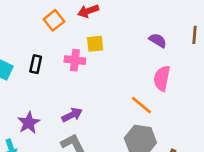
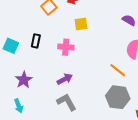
pink cross: (75, 60) -> (66, 47), moved
purple star: (29, 123) -> (24, 80), moved

